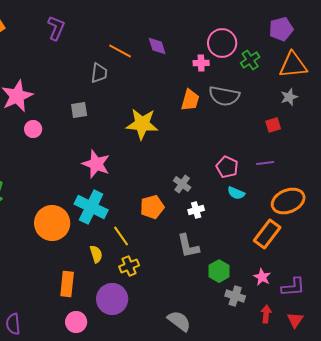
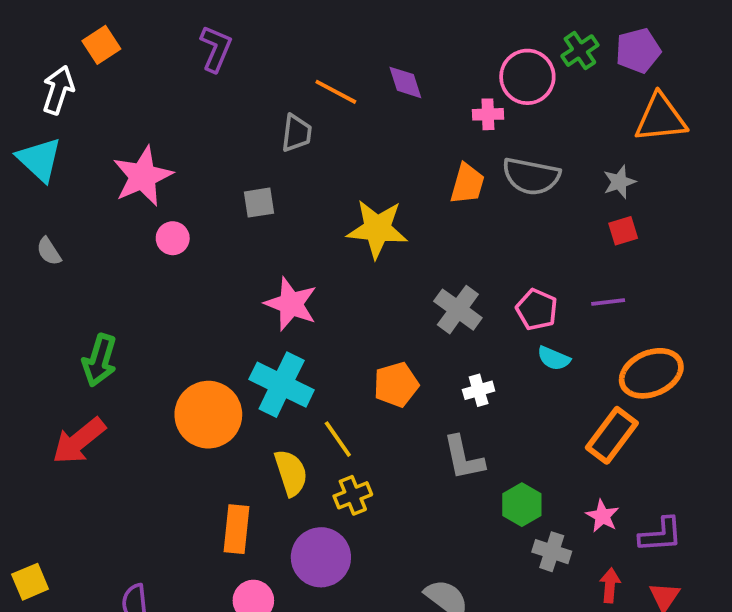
green cross: (250, 60) -> (580, 51), moved
gray star: (289, 97) -> (619, 182), moved
gray cross: (182, 184) -> (458, 310), moved, size x1.4
yellow semicircle: (96, 254) -> (291, 473), size x1.4

